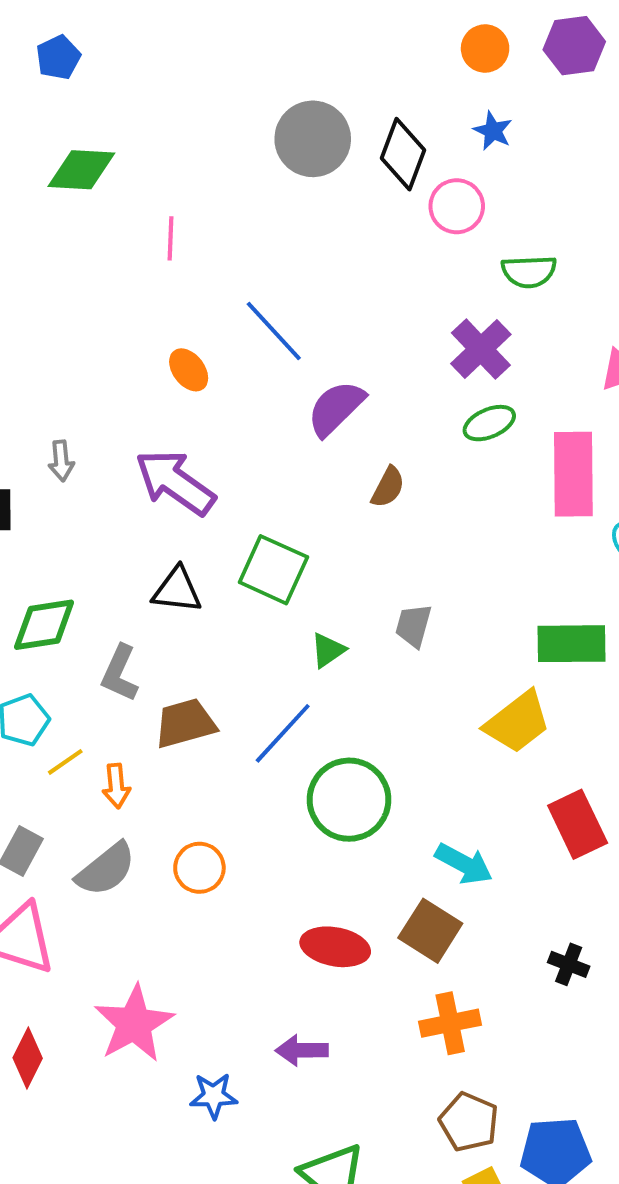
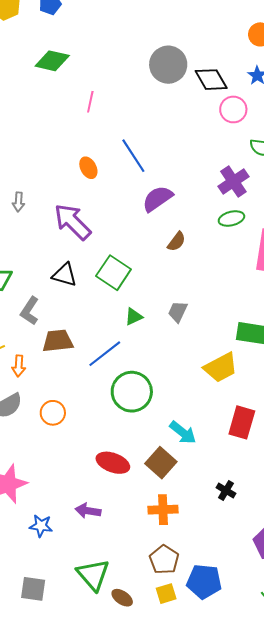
black diamond: (403, 154) -> (211, 80), turned -60
red rectangle: (578, 824) -> (242, 422), turned 32

